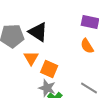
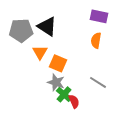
orange semicircle: (87, 46) -> (96, 40), turned 42

